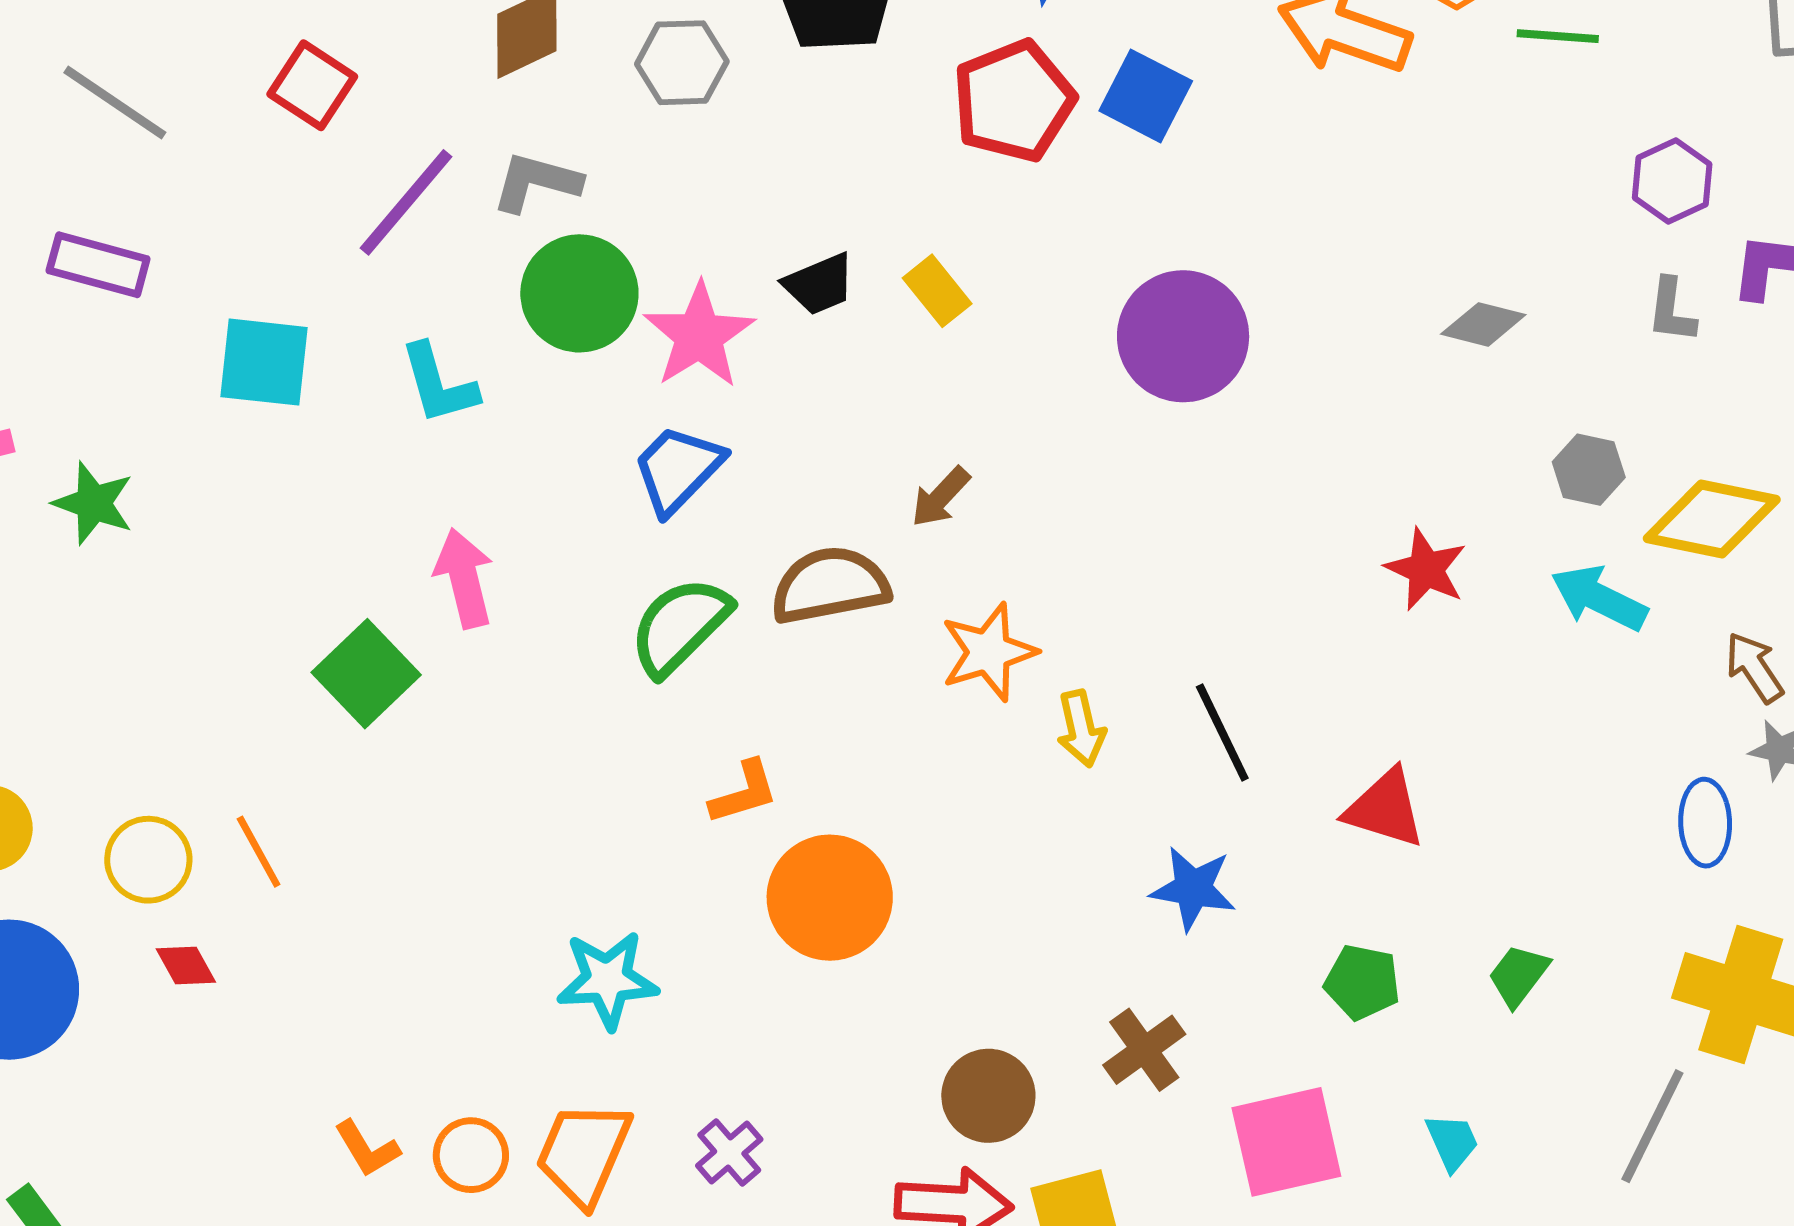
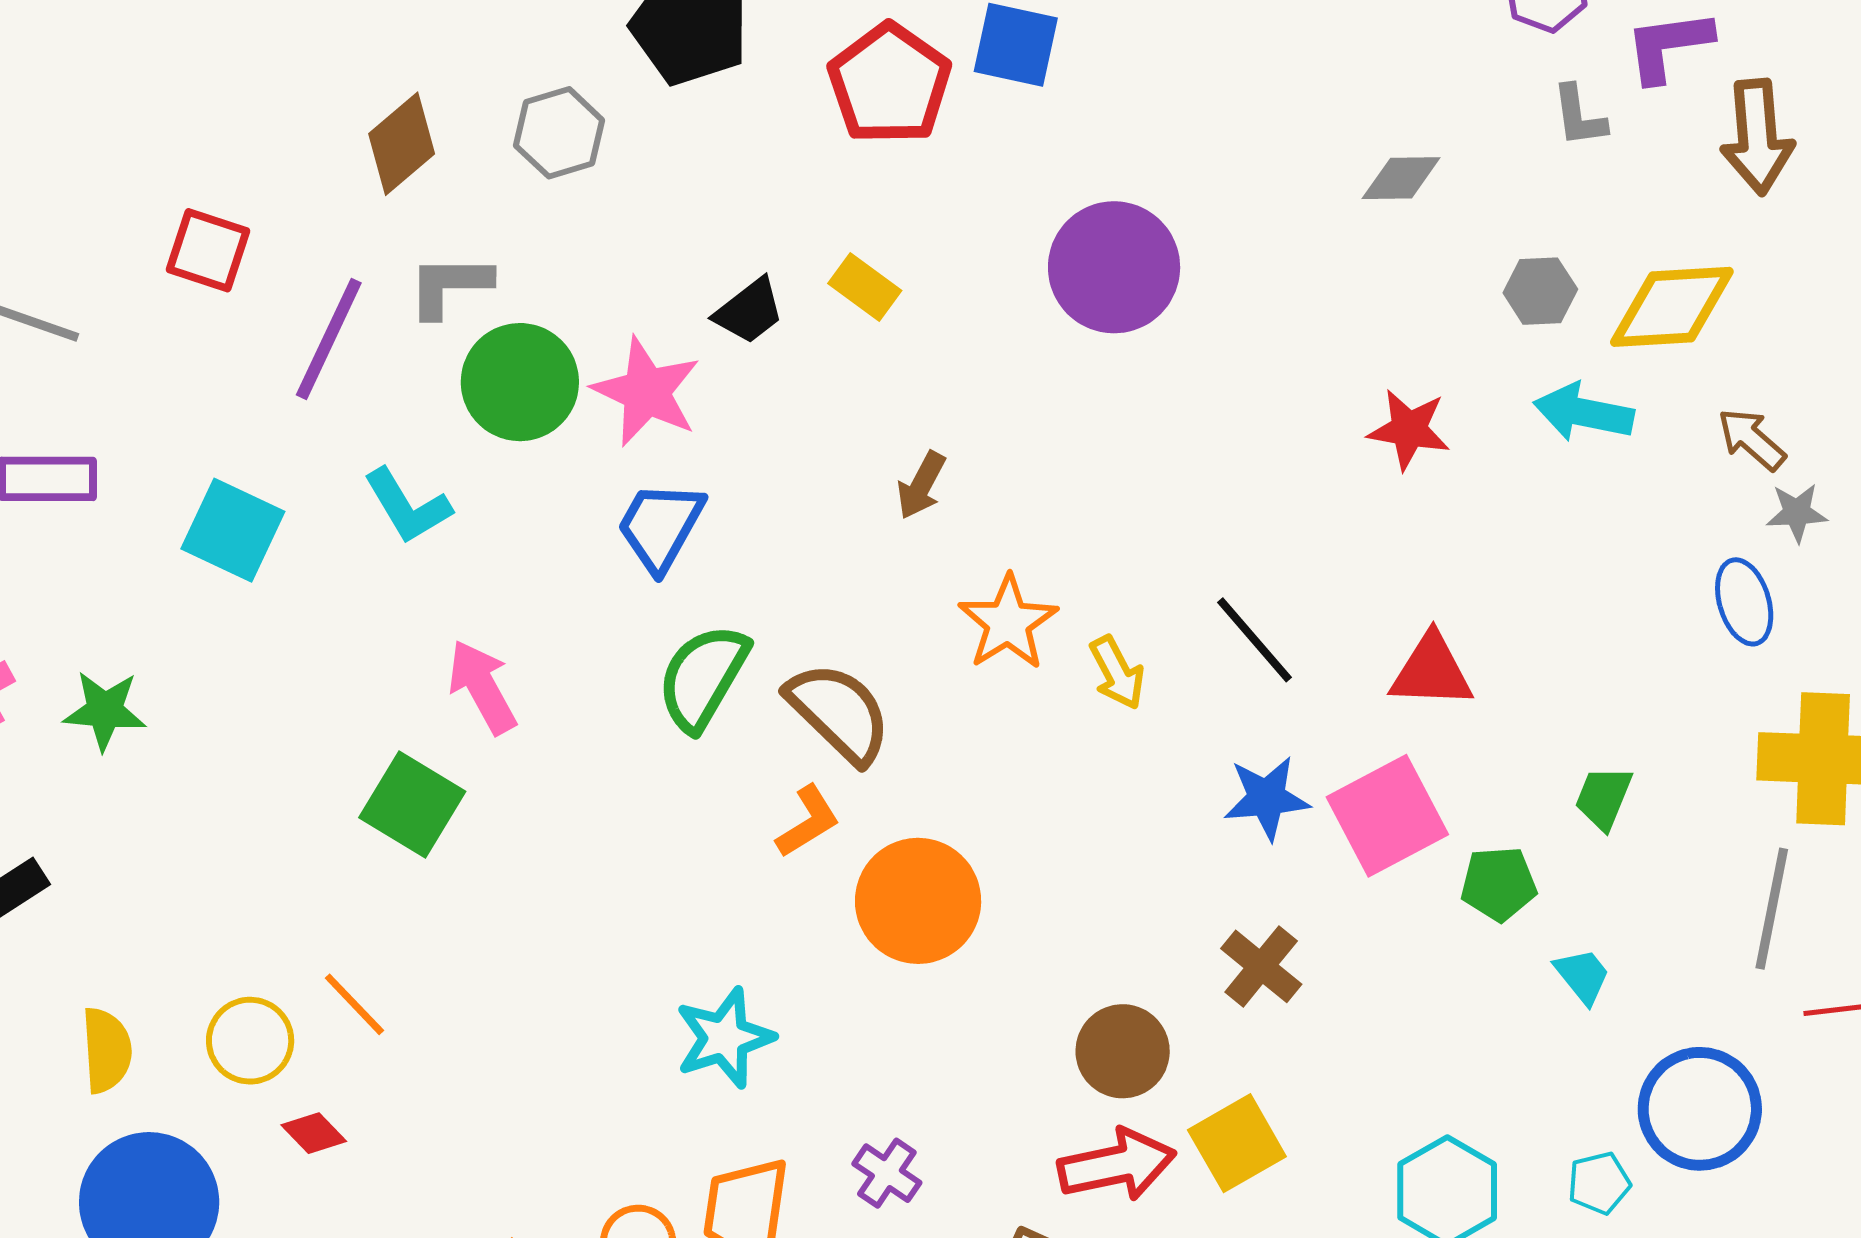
cyan square: (264, 362) -> (233, 530), turned 34
brown semicircle: (830, 585) -> (839, 713), moved, turned 70
green pentagon: (1362, 982) -> (1499, 884), moved
pink square: (1286, 1142) -> (1387, 816), moved

